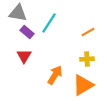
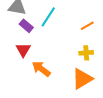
orange arrow: (55, 75) -> (41, 69), moved, turned -84

